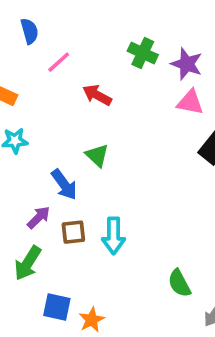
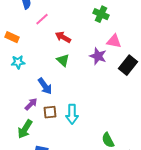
green cross: (143, 53) -> (101, 14), moved
purple star: (187, 64) -> (98, 56), moved
green triangle: (97, 155) -> (63, 60), moved

